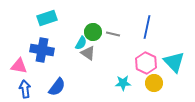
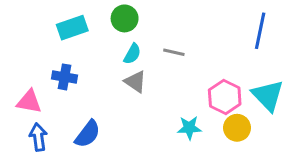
blue line: (147, 27) -> (260, 31), moved
green circle: (93, 32) -> (125, 18), moved
cyan semicircle: (81, 43) -> (132, 54), moved
blue cross: (42, 50) -> (65, 77), size x0.7

